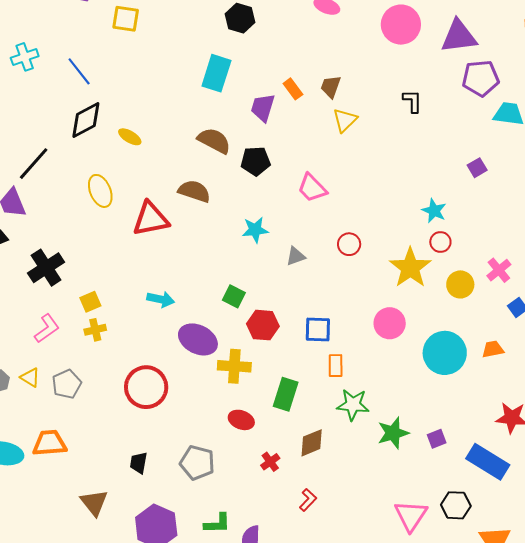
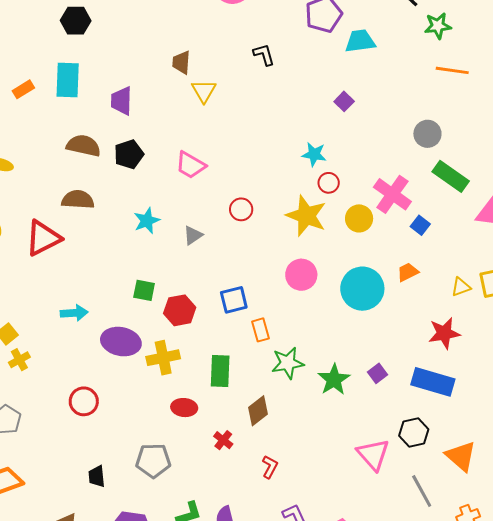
orange rectangle: (293, 89) -> (23, 89), moved, turned -70
pink cross: (499, 270) -> (392, 194), size x1.5
red circle: (146, 387) -> (84, 401), size x0.7

